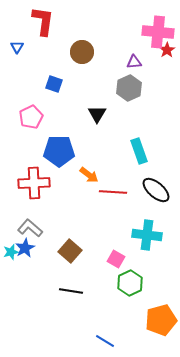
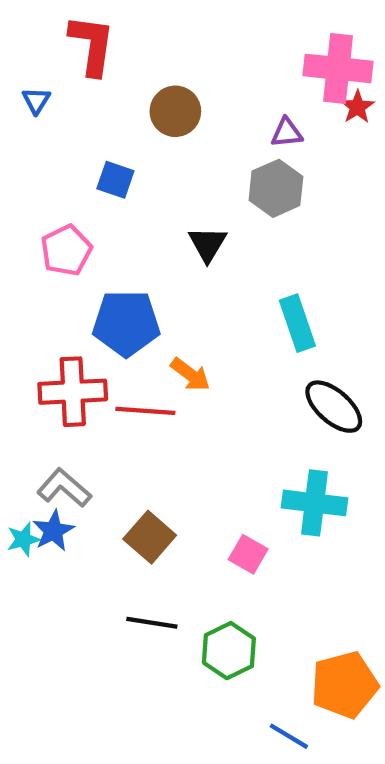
red line: (113, 192) -> (145, 411), moved
green hexagon: (130, 283) -> (229, 651), moved
blue line: (105, 341) -> (289, 736), moved

